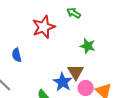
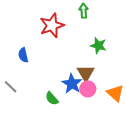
green arrow: (74, 13) -> (84, 11), turned 56
pink circle: (86, 88) -> (88, 89), moved

